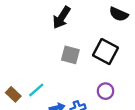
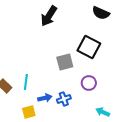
gray square: (70, 55) -> (65, 62), moved, turned -30
cyan line: (36, 90) -> (26, 82), turned -42

